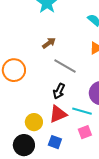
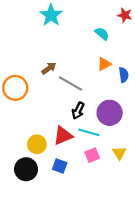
brown arrow: (49, 43) -> (49, 68), moved
black arrow: (59, 91) -> (78, 111), moved

